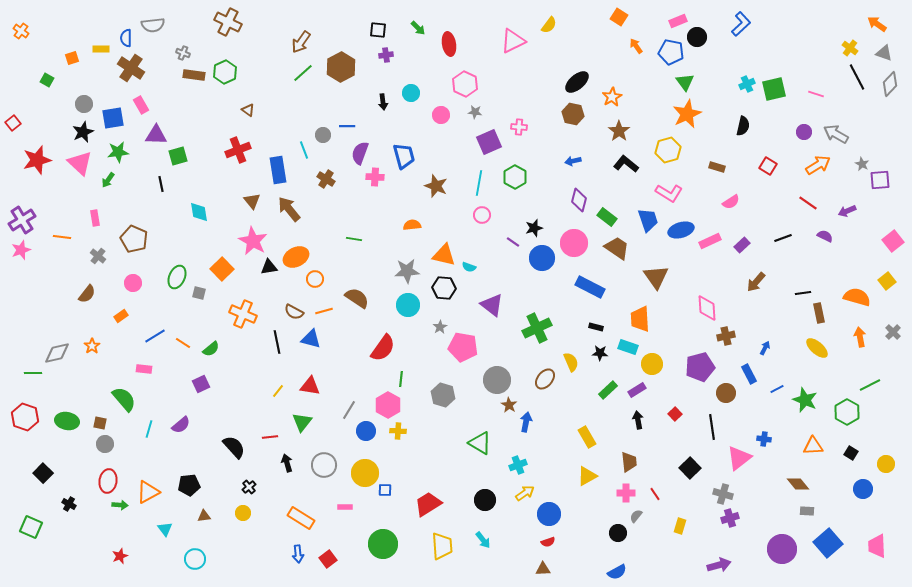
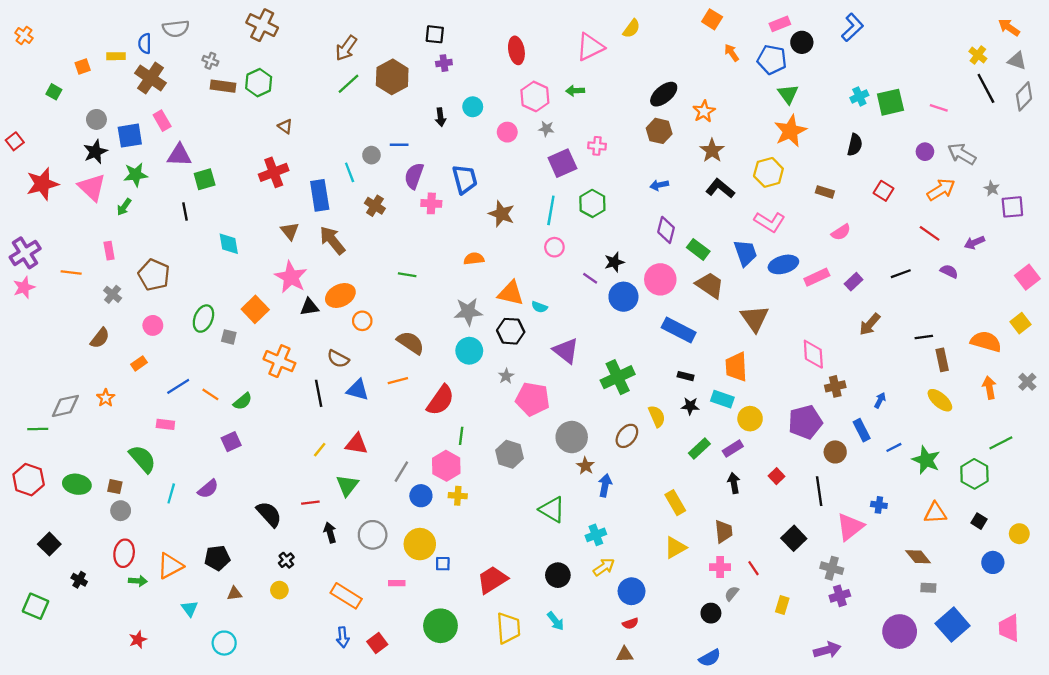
green arrow: (418, 28) -> (575, 91), moved, turned 133
orange line: (324, 311) -> (398, 381), moved

